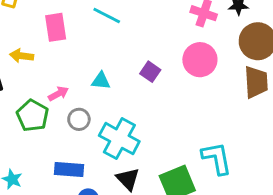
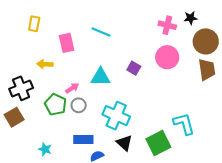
cyan triangle: (101, 81) -> (101, 77), size x1.5
gray circle: (79, 119) -> (79, 105), moved

